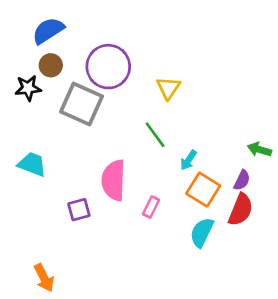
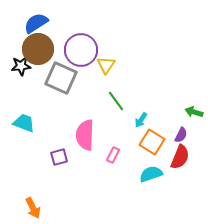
brown circle: (51, 65) -> (38, 49), size x1.8
yellow triangle: (168, 88) -> (106, 65), moved
cyan semicircle: (202, 232) -> (151, 174), turned 45

